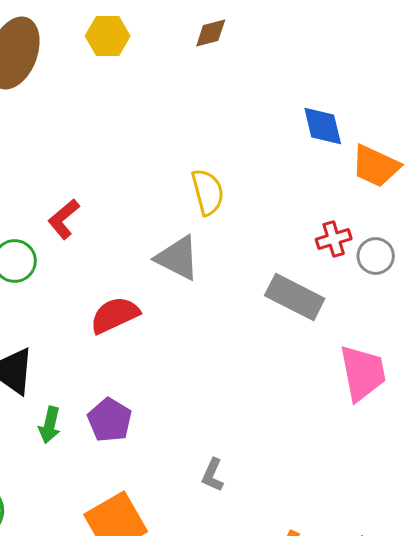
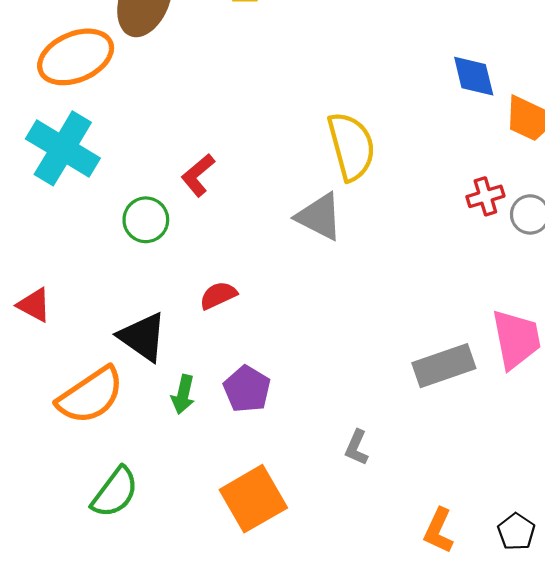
yellow semicircle: (208, 192) -> (351, 146), size x1.4
gray rectangle: (295, 297) -> (444, 366), moved, turned -46
red semicircle: (115, 315) -> (218, 295), moved, size x0.7

